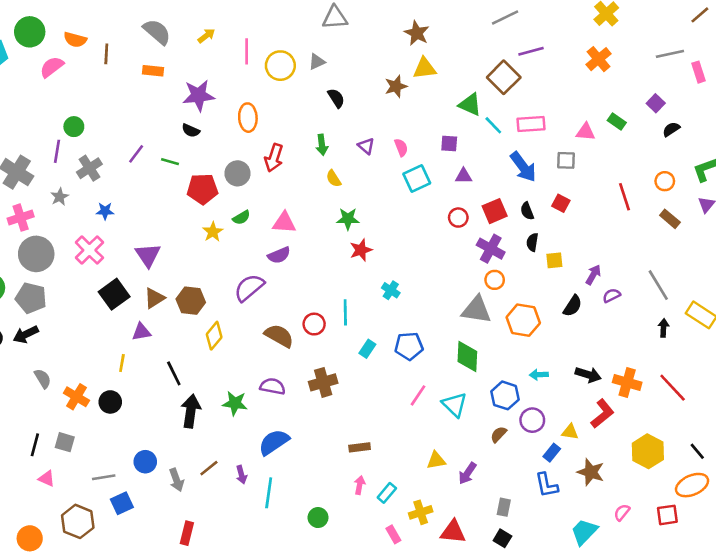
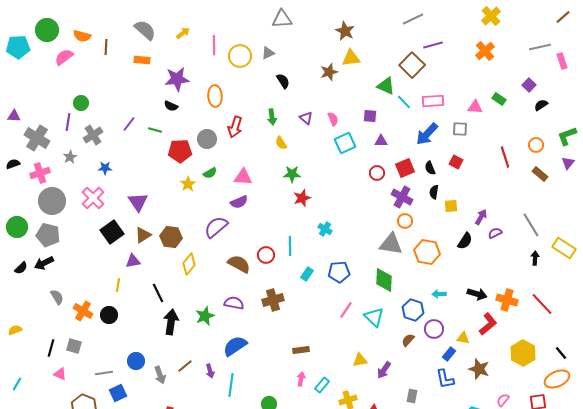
blue arrow: (523, 167) -> (427, 134), turned 80
green star: (235, 403) -> (205, 316), turned -30

